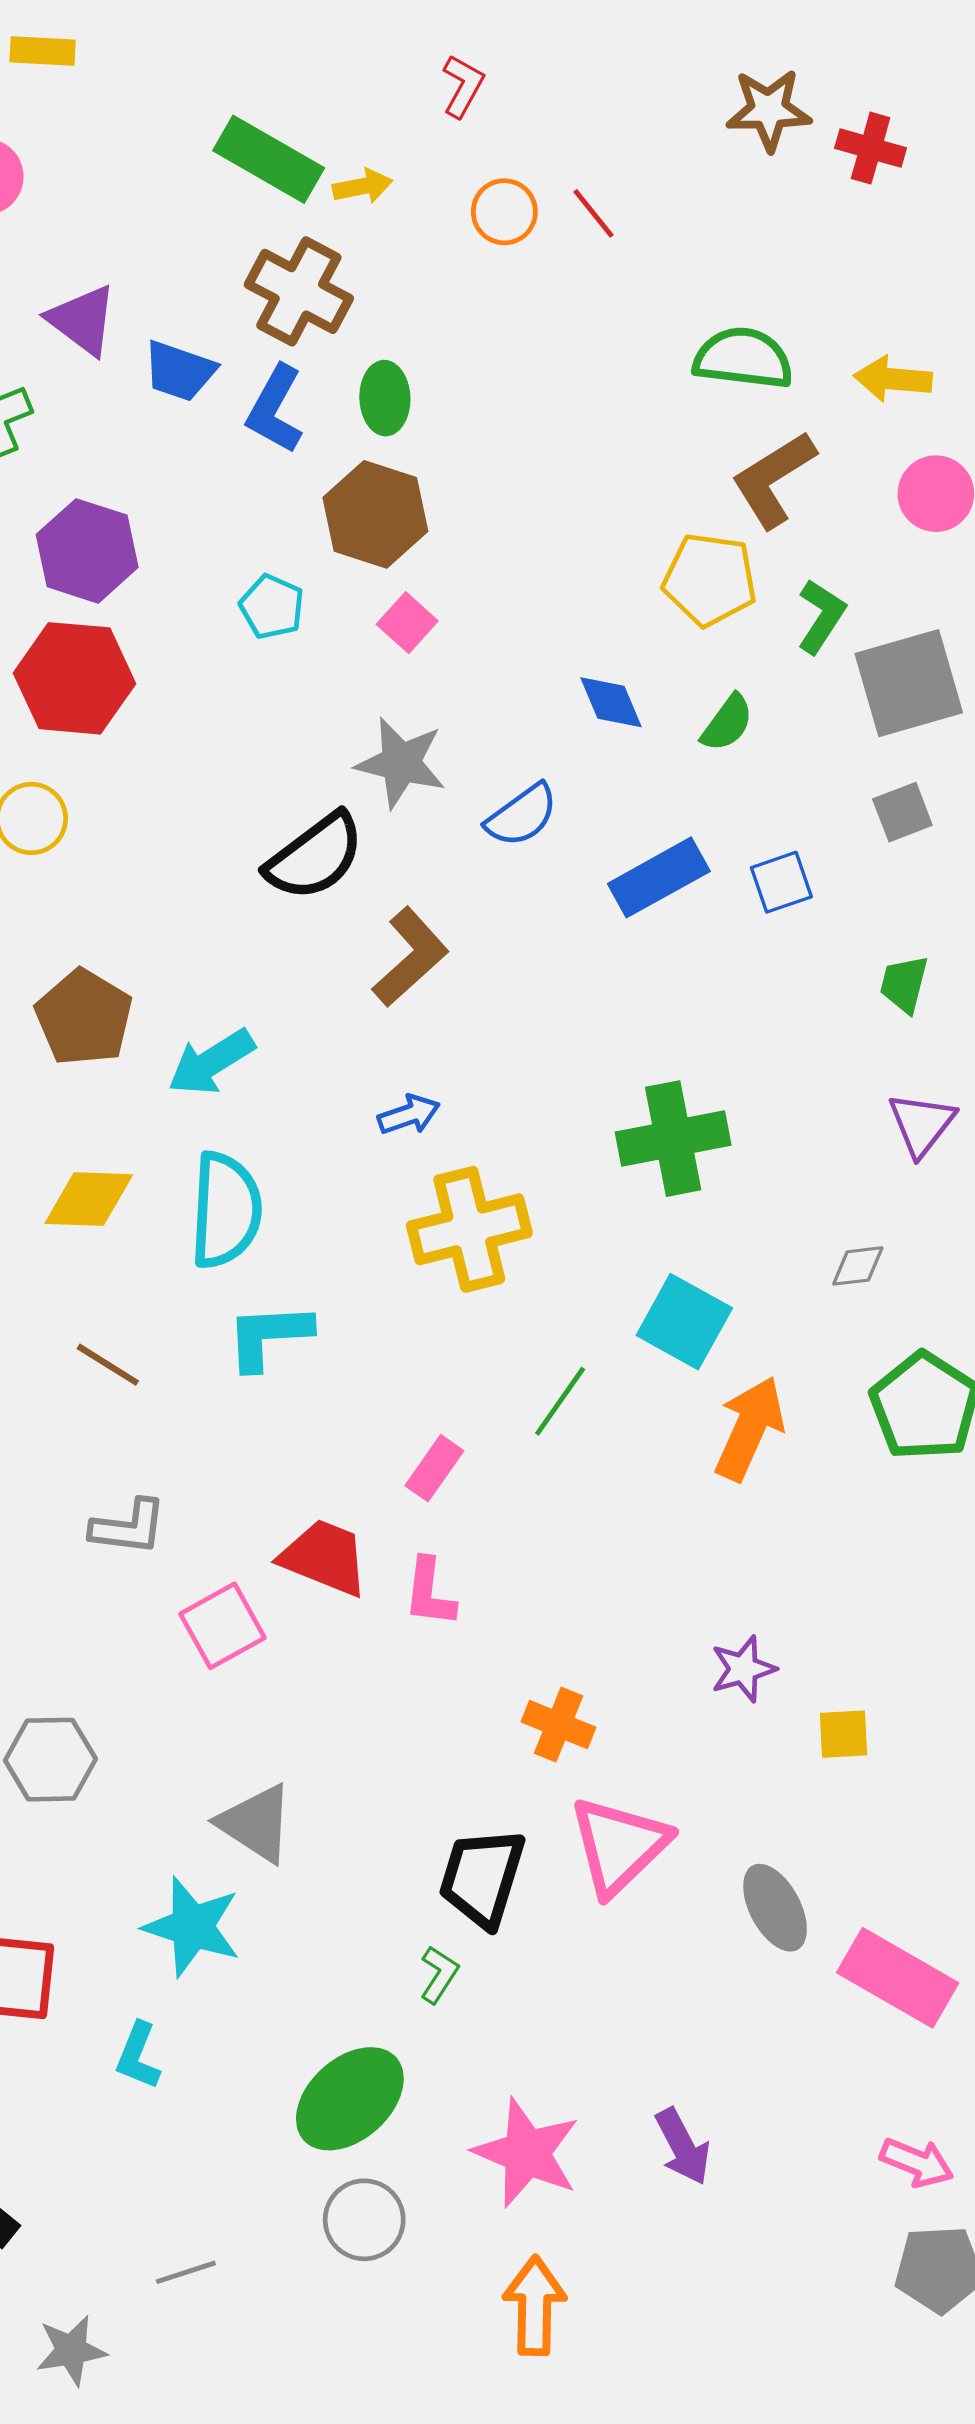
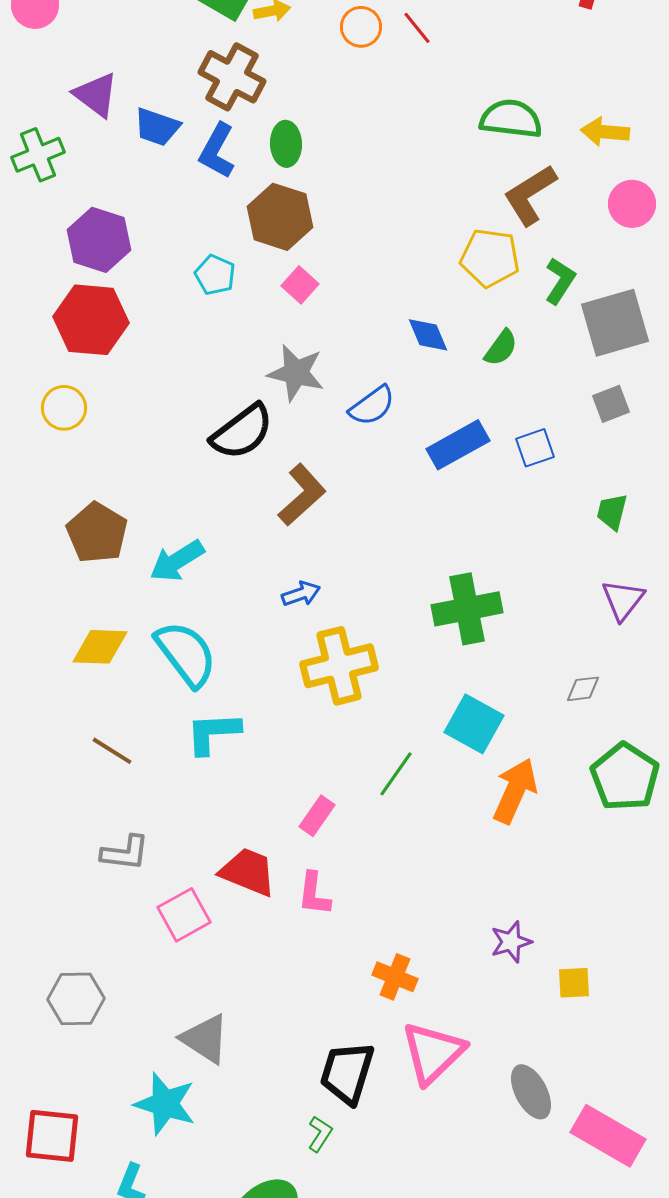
cyan semicircle: (226, 1210) -> (186, 654), turned -40

